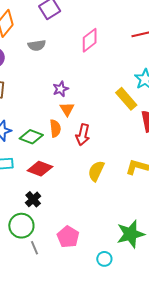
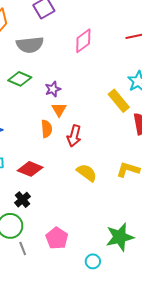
gray semicircle: (37, 45) -> (30, 45), size x1.5
green diamond: (31, 137) -> (20, 79), moved
yellow semicircle: (96, 171) -> (87, 173), turned 100

